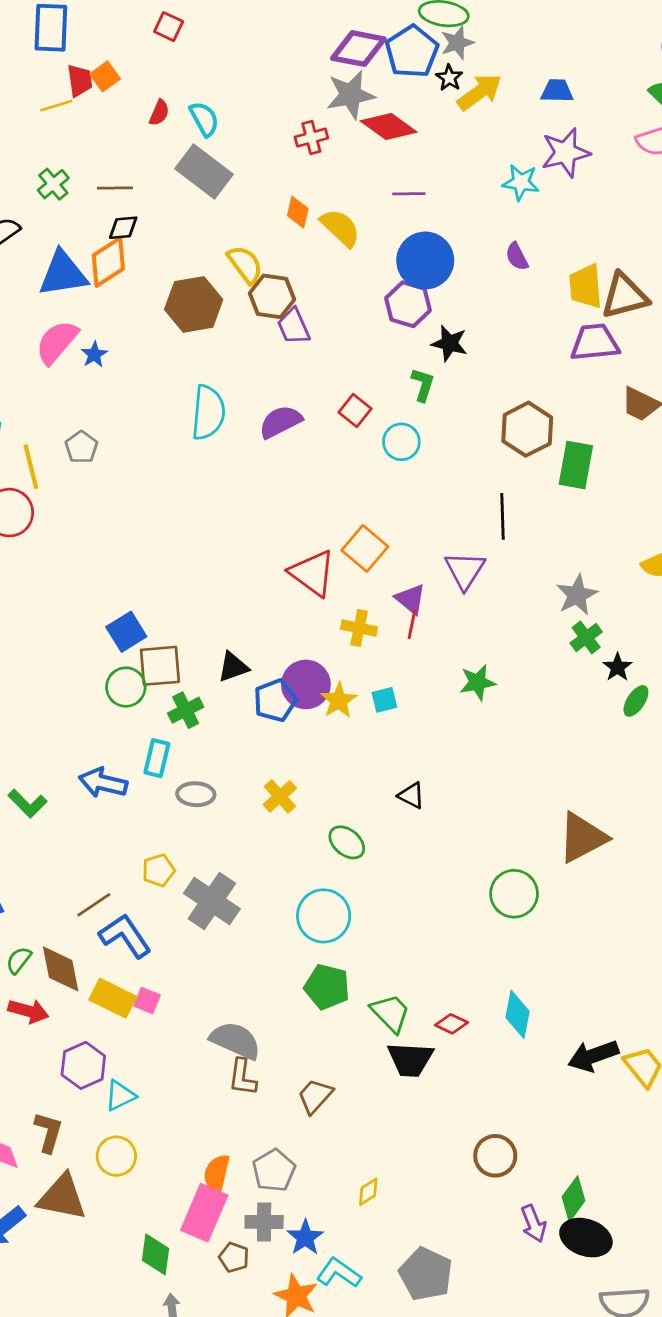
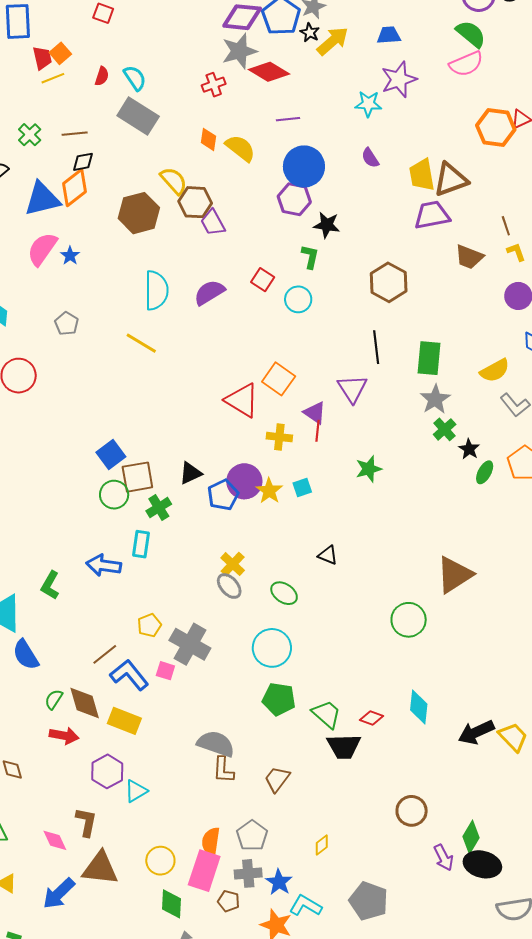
yellow line: (56, 106) -> (53, 78), moved
green rectangle: (576, 465) -> (429, 358), moved
yellow line: (31, 467) -> (141, 343), moved, turned -40
gray ellipse: (196, 794) -> (229, 586), moved, turned 52
green L-shape: (27, 804) -> (50, 585), turned 80
pink square: (147, 1000) -> (165, 671), moved
yellow circle: (116, 1156) -> (160, 861), moved

